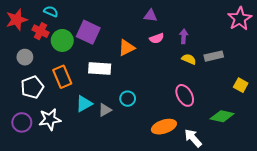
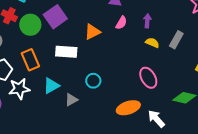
purple square: (88, 32) -> (55, 17), turned 30
pink semicircle: (157, 38) -> (121, 23), turned -40
gray rectangle: (214, 56) -> (176, 40), turned -48
gray triangle: (105, 110) -> (71, 100), moved
white star: (50, 119) -> (19, 89), moved

